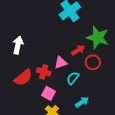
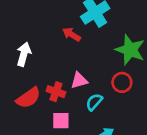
red arrow: (78, 50) -> (71, 34), moved, turned -120
pink square: (49, 93) -> (61, 121), turned -32

